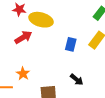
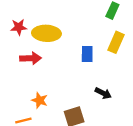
red arrow: (23, 37) -> (31, 58), turned 42

